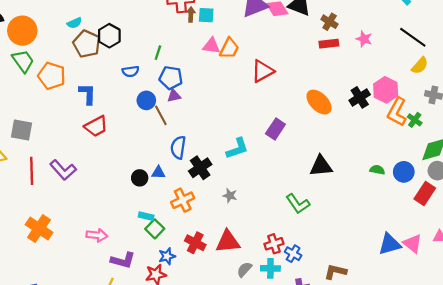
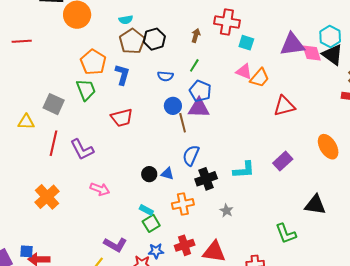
brown arrow: (191, 14) -> (196, 35), moved
green trapezoid: (23, 61) -> (86, 90), moved
blue L-shape: (87, 94) -> (122, 75), moved
purple triangle: (174, 96) -> (199, 108), size x1.6
pink arrow: (97, 235) -> (100, 189), moved
red cross: (195, 243) -> (185, 245), turned 30

